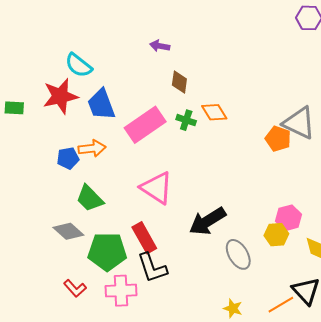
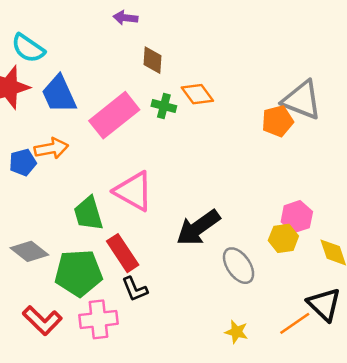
orange pentagon: (278, 139) -> (277, 121), turned -30
green trapezoid: (90, 198) -> (88, 214), moved, turned 32
black L-shape: (152, 268) -> (135, 289), size x0.7
red L-shape: (75, 288) -> (42, 320), size x1.4

